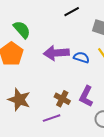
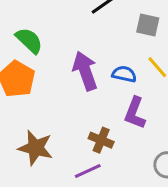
purple arrow: (56, 53) -> (85, 71), turned 80
purple L-shape: (86, 96) -> (135, 113), moved

